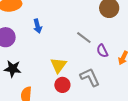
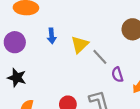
yellow triangle: (59, 65) -> (80, 44), moved

